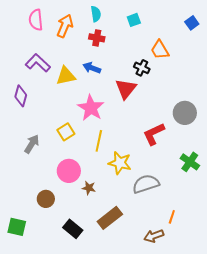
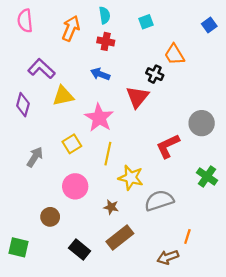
pink semicircle: (36, 20) -> (25, 21), moved
yellow triangle: (66, 76) -> (63, 96), moved
brown star: (89, 188) -> (111, 207), moved

